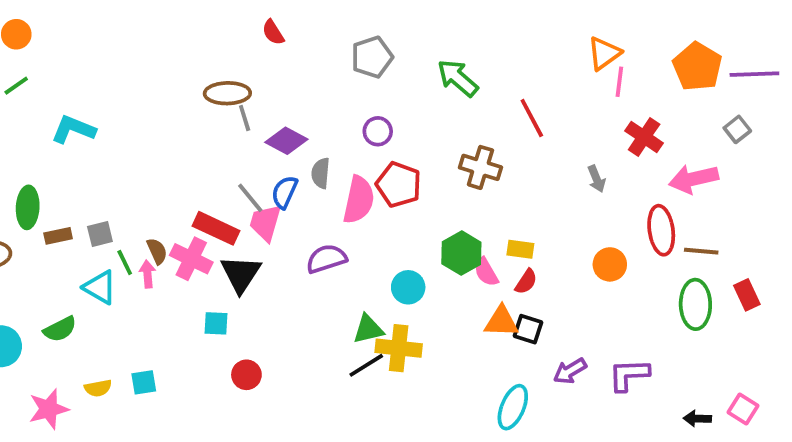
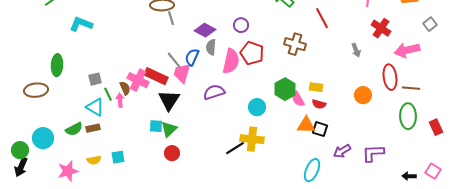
purple diamond: (286, 141) -> (205, 30), moved
brown rectangle: (58, 236) -> (93, 128), moved
pink cross: (191, 259) -> (138, 80), moved
red semicircle: (526, 282) -> (319, 104), turned 72
red rectangle: (747, 295) -> (436, 127), moved
green triangle: (368, 329) -> (169, 129), moved, turned -30

